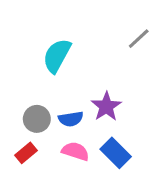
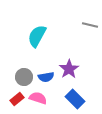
gray line: (139, 39) -> (90, 25), turned 56
pink semicircle: (75, 151) -> (38, 98), moved

